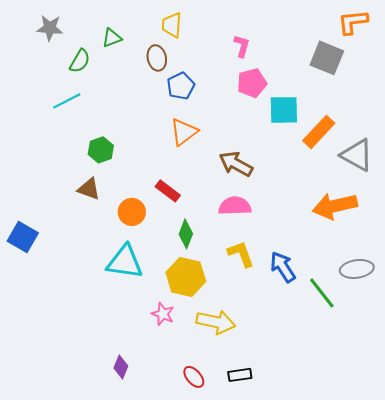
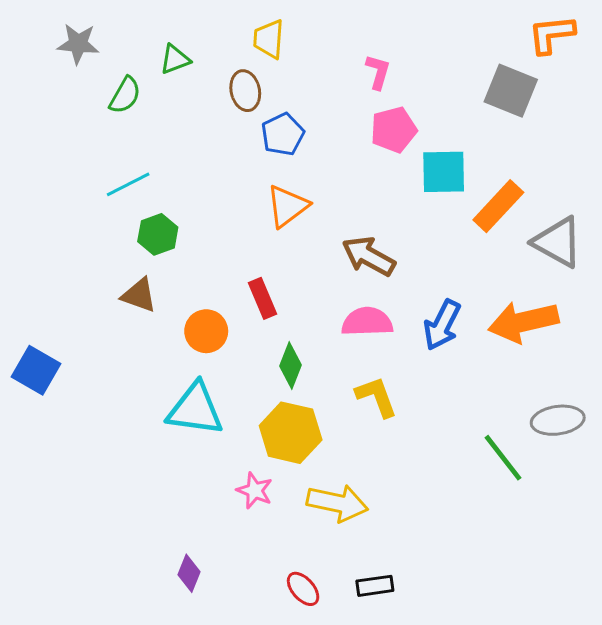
cyan line: (67, 101) -> (128, 184), moved
red rectangle: (168, 191) -> (262, 298), turned 30
blue arrow: (283, 267) -> (442, 325), moved, turned -120

